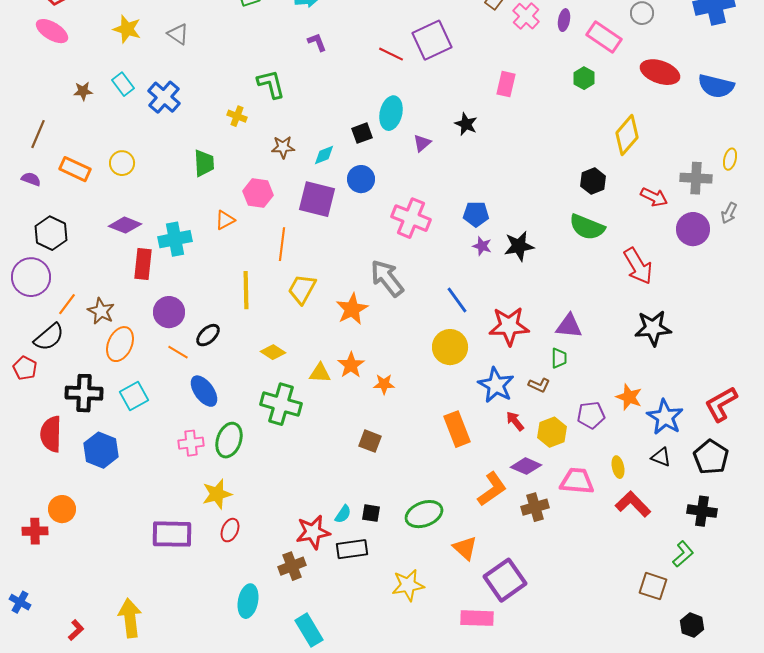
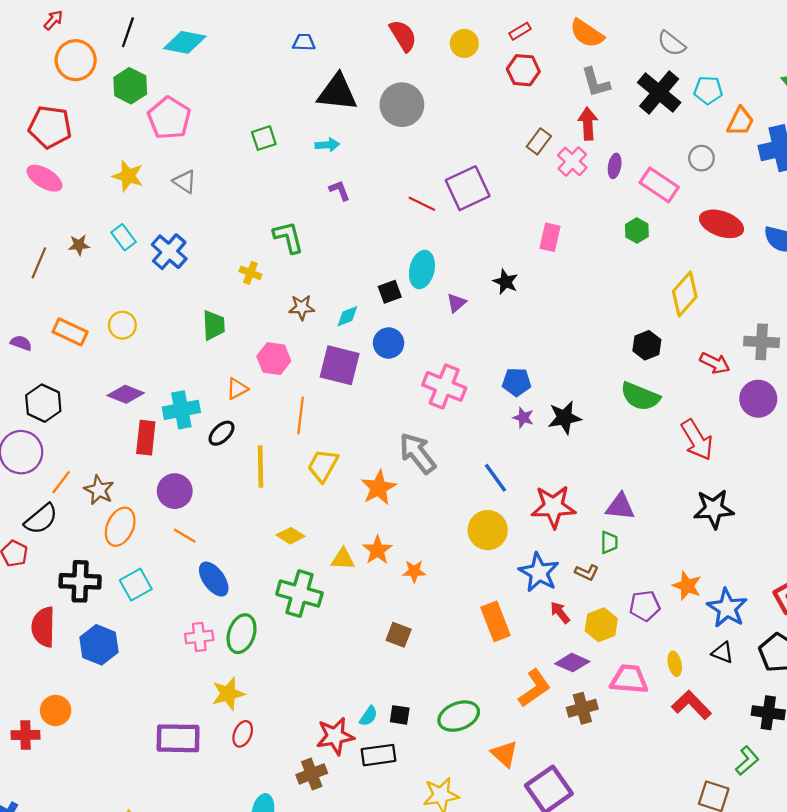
brown line: (38, 134) -> (39, 263), moved
black ellipse: (208, 335) -> (222, 433), moved

